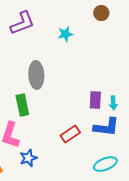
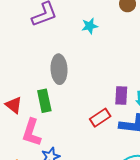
red rectangle: (70, 134) -> (100, 118), moved

